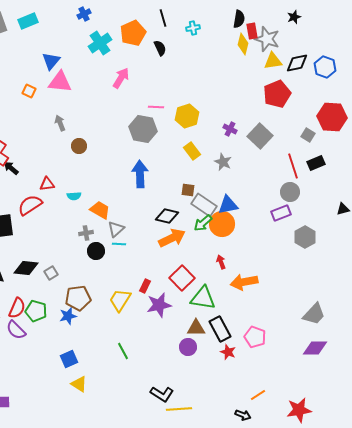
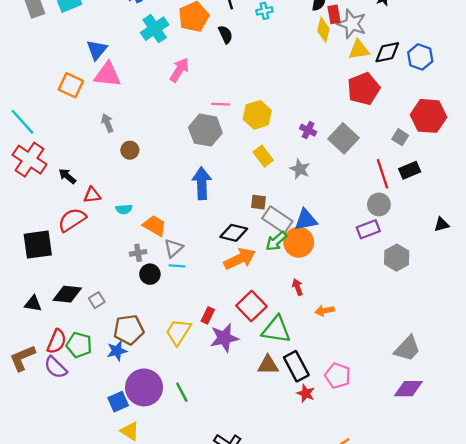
orange square: (29, 91) -> (71, 85), size x1.5
black arrow: (11, 168) -> (67, 176), moved
orange arrow: (244, 282) -> (325, 311), size x0.6
purple circle: (188, 347) -> (144, 387), moved, size x1.8

